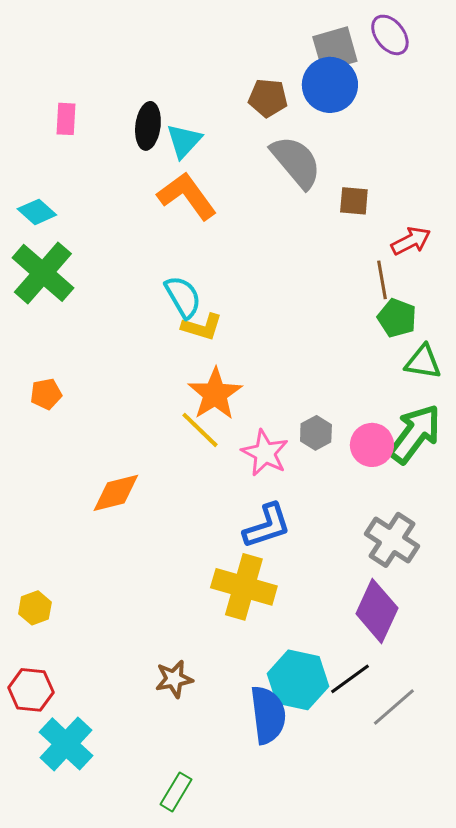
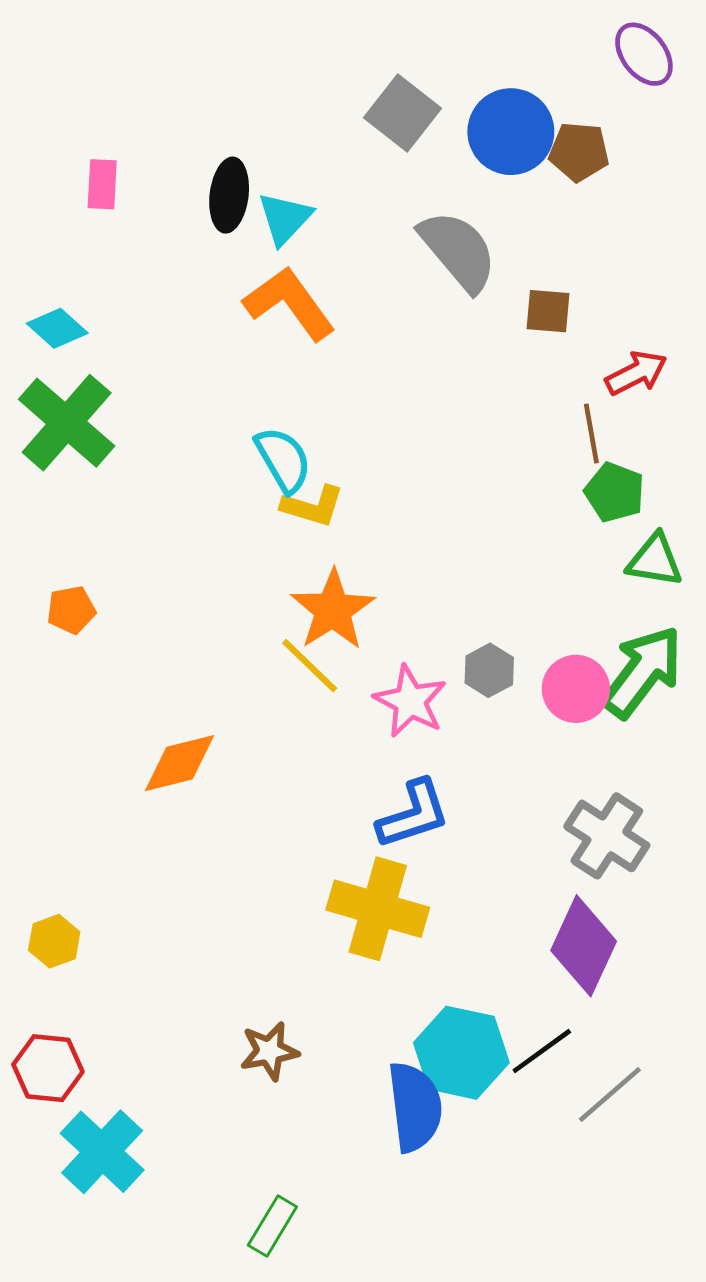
purple ellipse: (390, 35) -> (644, 54), moved
gray square: (335, 49) -> (402, 113), moved, turned -36
brown pentagon: (268, 98) -> (579, 152), moved

